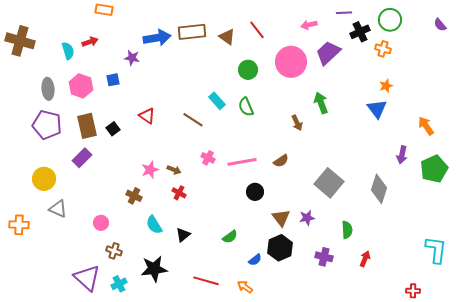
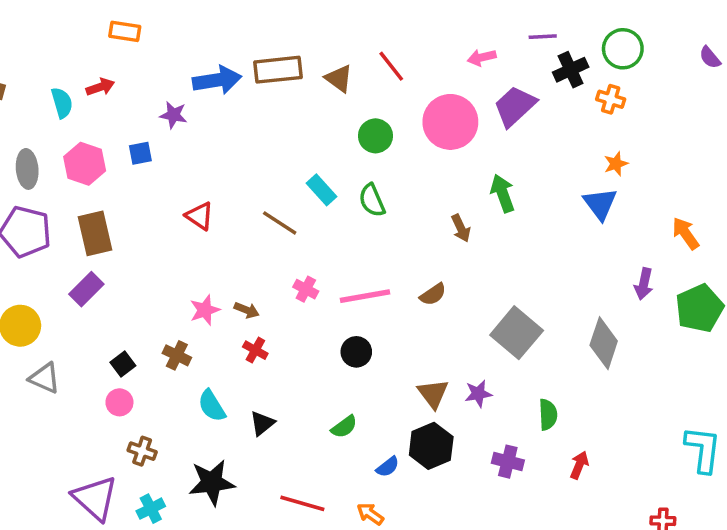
black square: (113, 129) -> (123, 364), moved
black circle: (255, 192) -> (356, 352), moved

